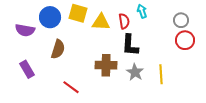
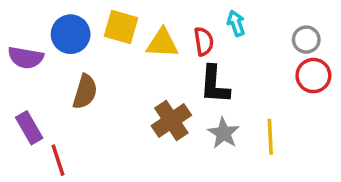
brown cross: (106, 65) -> (171, 121), turned -35
red line: (71, 87) -> (58, 160), moved, turned 36

